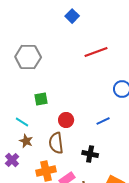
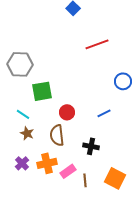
gray hexagon: (28, 57) -> (20, 64), moved
green square: (41, 99) -> (42, 91), size x1.5
purple cross: (12, 160) -> (22, 163), moved

